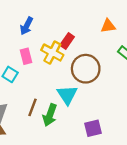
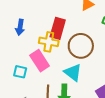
red rectangle: (67, 41) -> (58, 28), size x1.5
pink rectangle: (26, 56) -> (40, 61), moved, size x1.5

